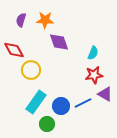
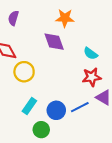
orange star: (45, 20) -> (65, 18), moved
cyan semicircle: (93, 53) -> (91, 53), turned 104
cyan rectangle: (36, 102) -> (29, 106), size x0.7

